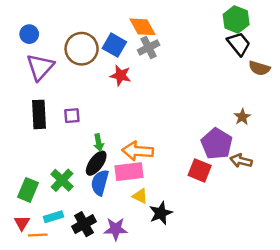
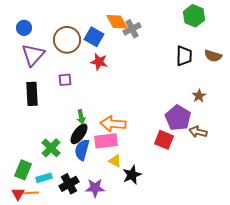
black trapezoid: (239, 44) -> (184, 56), moved, turned 40
gray cross: (149, 47) -> (132, 29), moved
purple square: (72, 116) -> (65, 80), moved
green rectangle: (28, 190) -> (23, 170), moved
red triangle: (22, 223) -> (18, 194), moved

